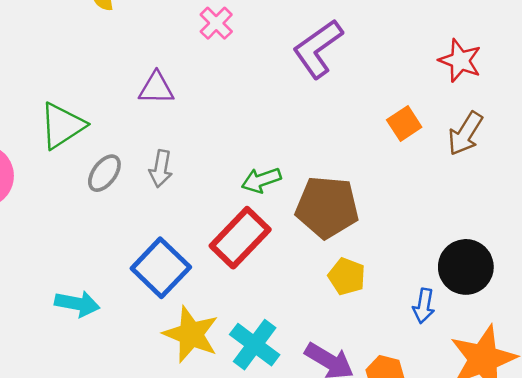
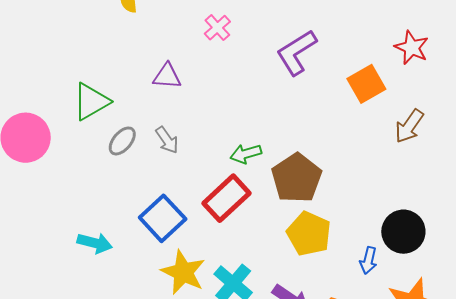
red star: (460, 61) -> (412, 48), moved
orange square: (404, 123) -> (366, 84), moved, size x1.4
gray arrow: (161, 169) -> (167, 140), turned -48
brown pentagon: (327, 207) -> (297, 178), turned 30
yellow pentagon: (347, 276) -> (309, 234), size x1.5

